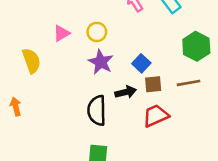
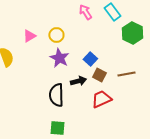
green hexagon: (196, 46) -> (132, 33), moved
brown square: (153, 84) -> (99, 75), turned 32

